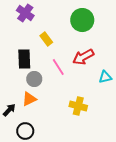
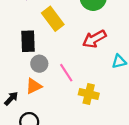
yellow rectangle: (46, 39) -> (53, 19), size x1.5
pink line: (58, 67) -> (66, 73), moved

